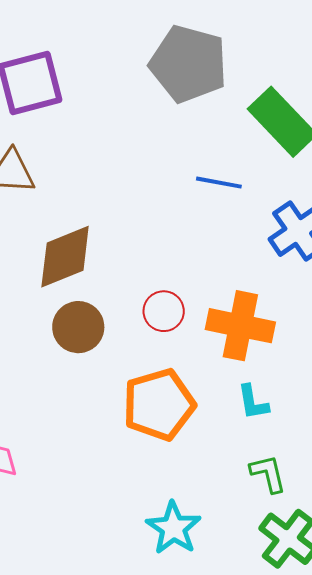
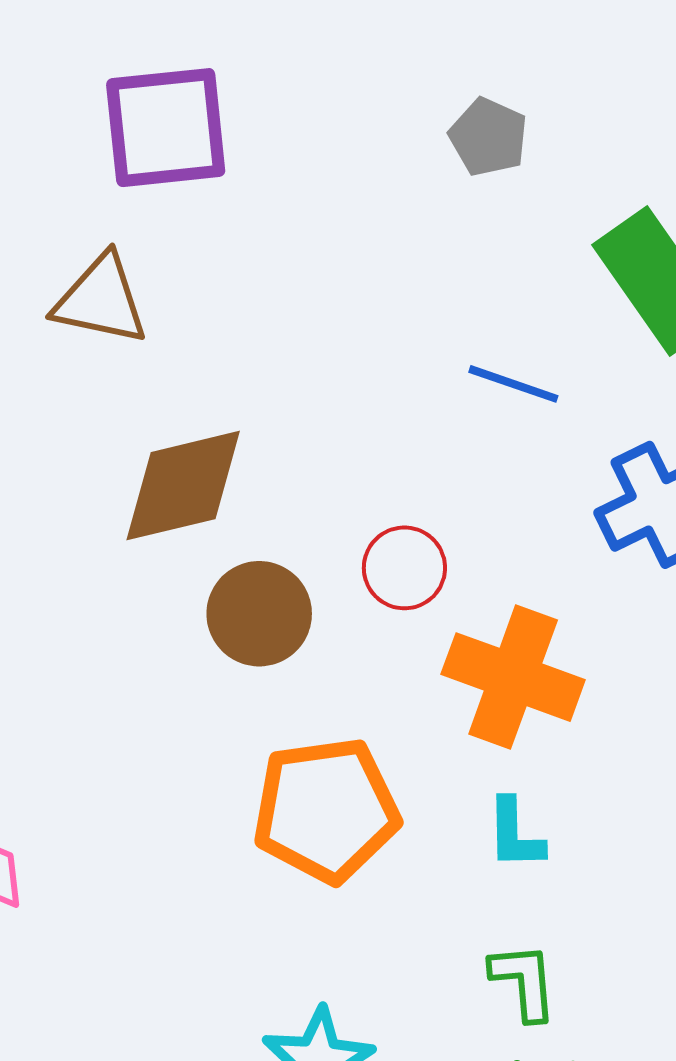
gray pentagon: (188, 64) -> (488, 137), size x0.5
red circle: (164, 311) -> (404, 568), moved
brown circle: (78, 327) -> (259, 614), moved

